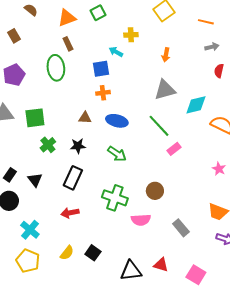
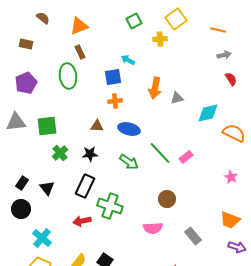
green square: (98, 13) -> (134, 21), moved
yellow cross: (131, 35) -> (160, 39), moved
brown rectangle: (14, 36) -> (26, 44), turned -48
orange arrow: (166, 55) -> (155, 88), moved, size x1.5
red semicircle: (219, 71) -> (231, 79), turned 136
gray triangle: (165, 90) -> (177, 98), size x0.6
green line: (159, 126) -> (160, 153), moved
green cross: (115, 198) -> (110, 206), moved

